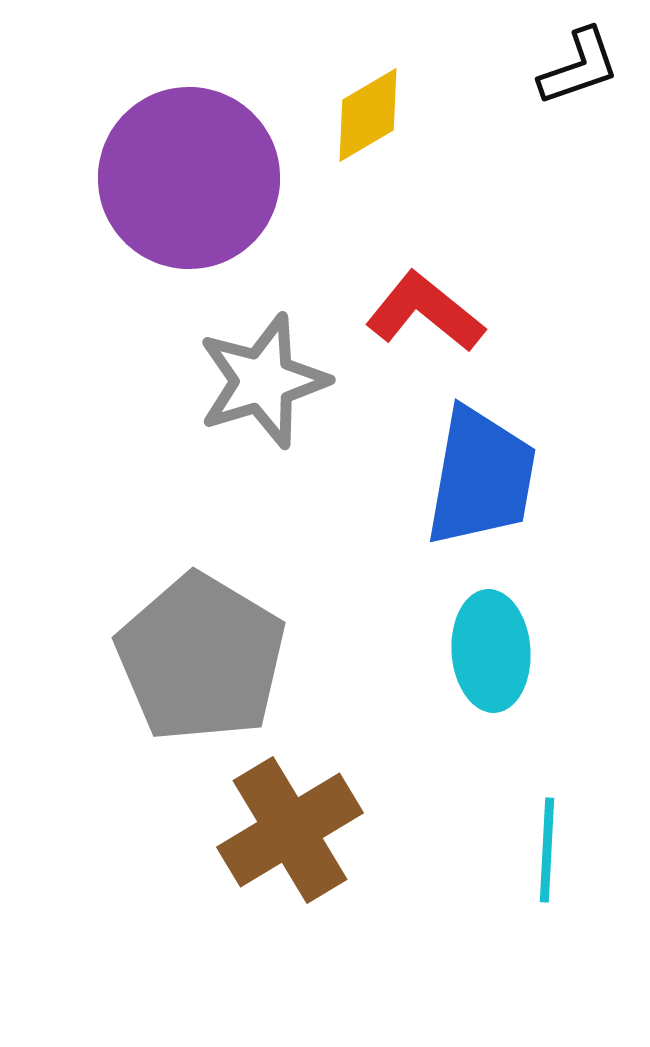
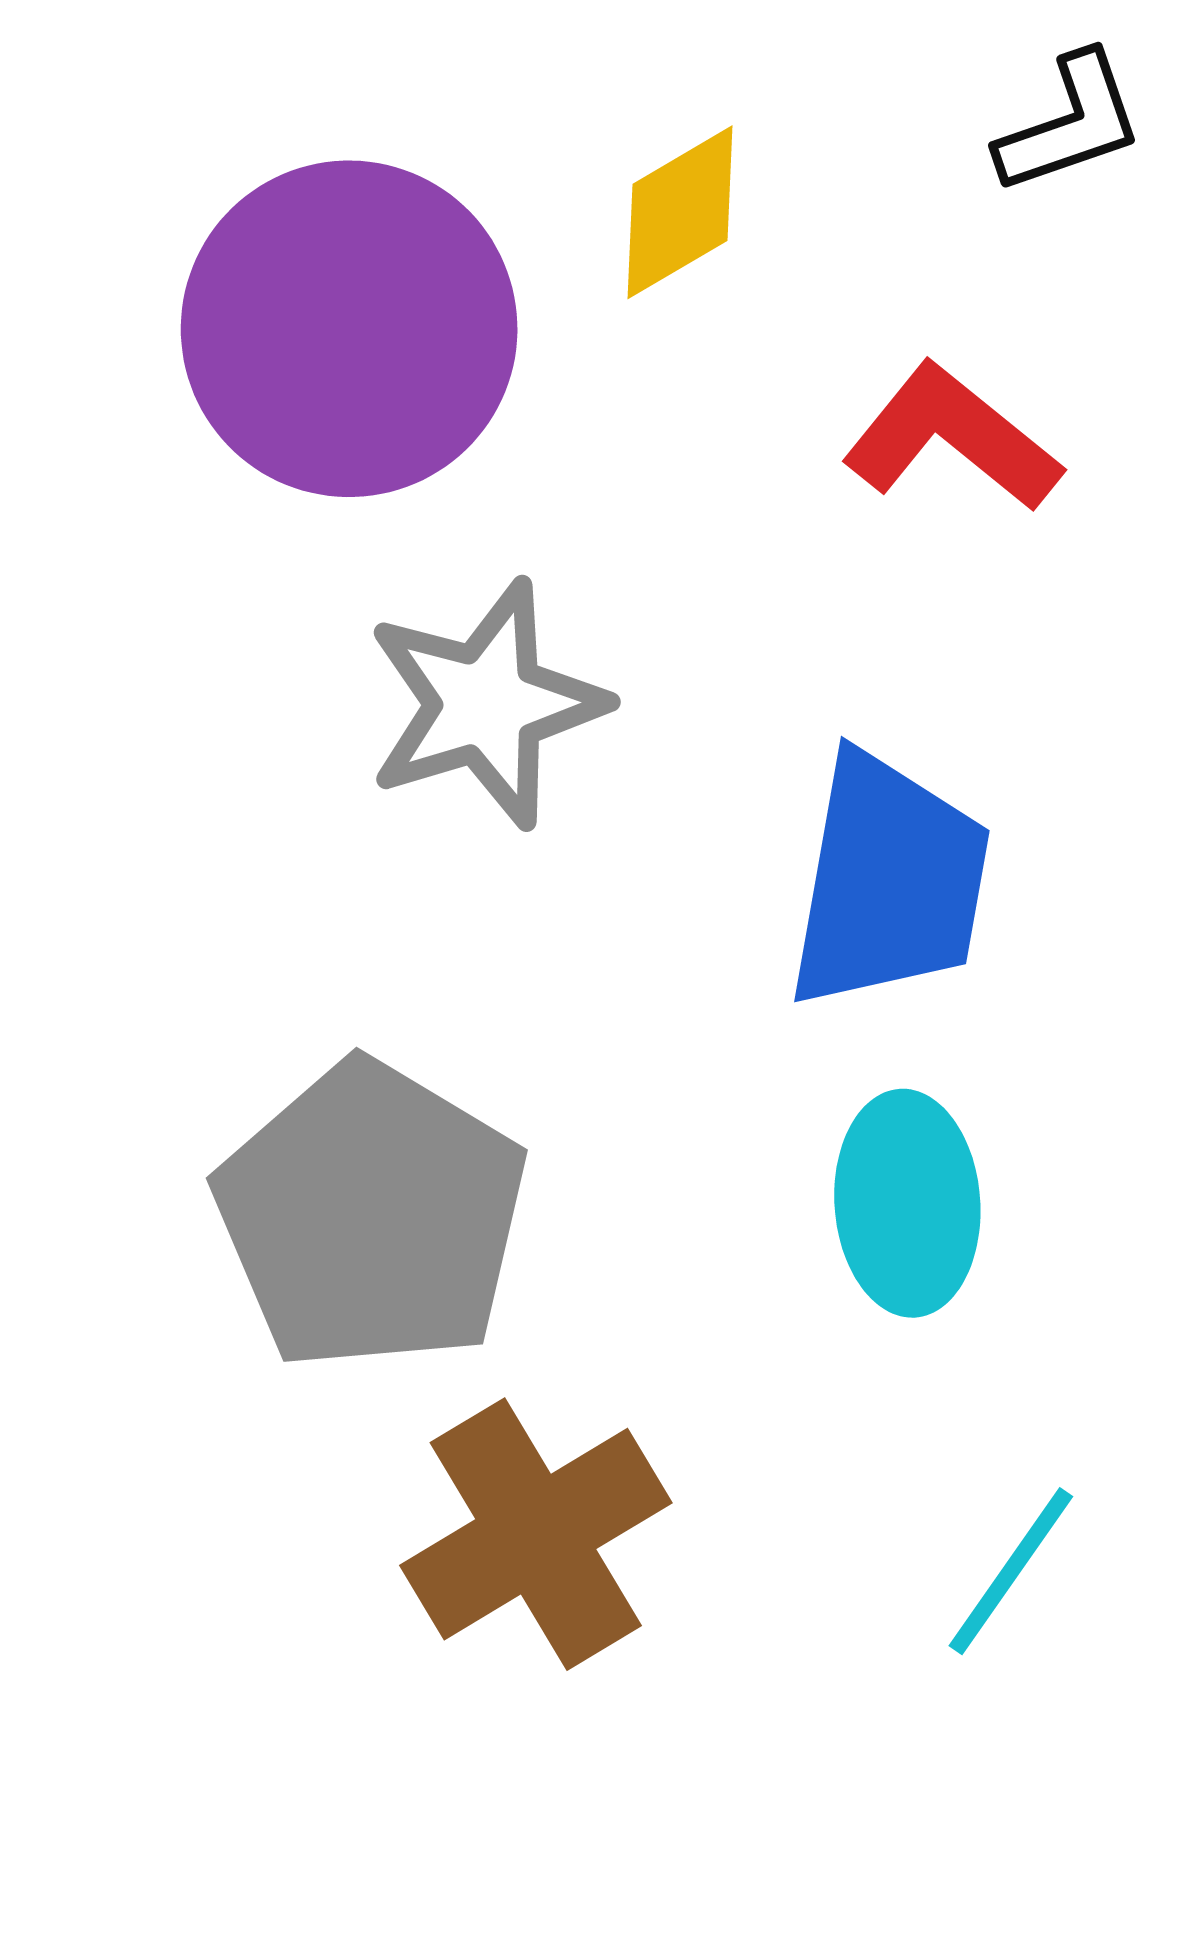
red L-shape: (425, 312) -> (952, 438), moved
cyan line: (547, 850) -> (1011, 1571), turned 32

